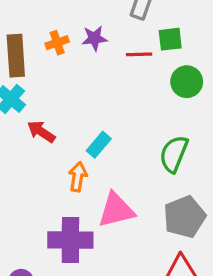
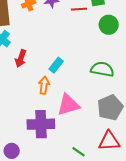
red arrow: (41, 132) -> (21, 58), turned -102
green semicircle: (174, 154) -> (102, 69), turned 80

